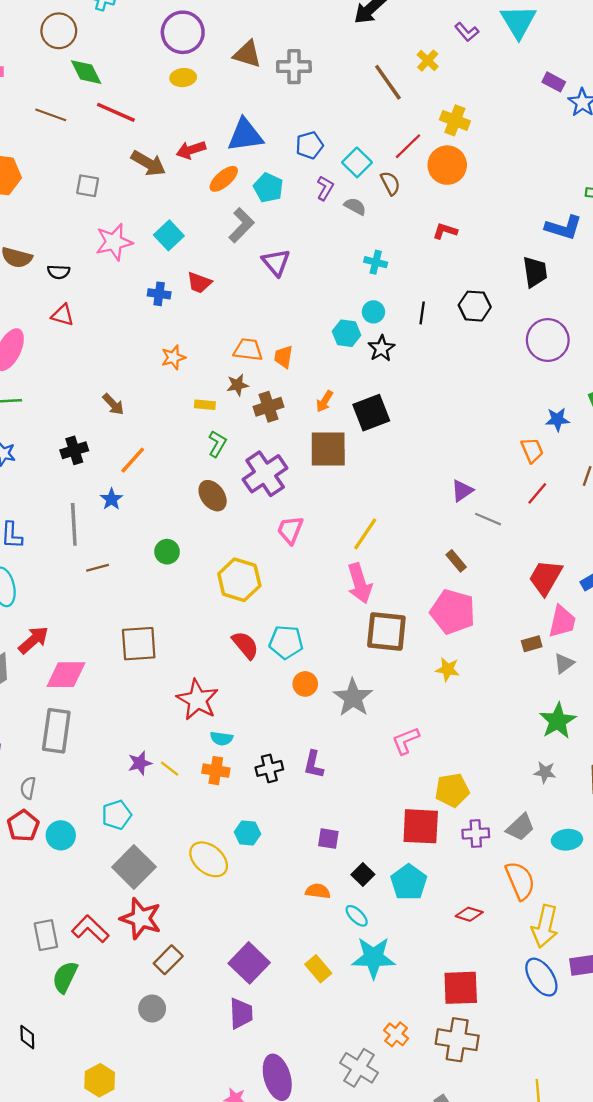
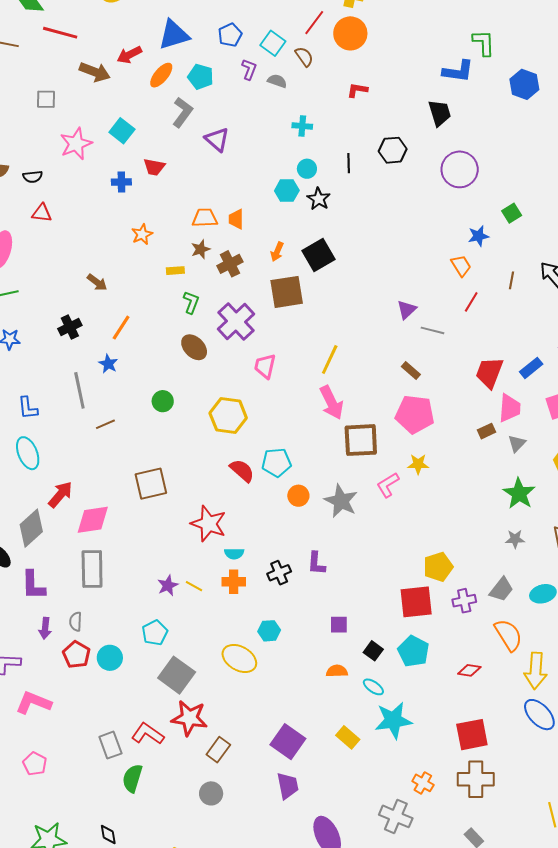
pink L-shape: (406, 741) -> (388, 485), moved

